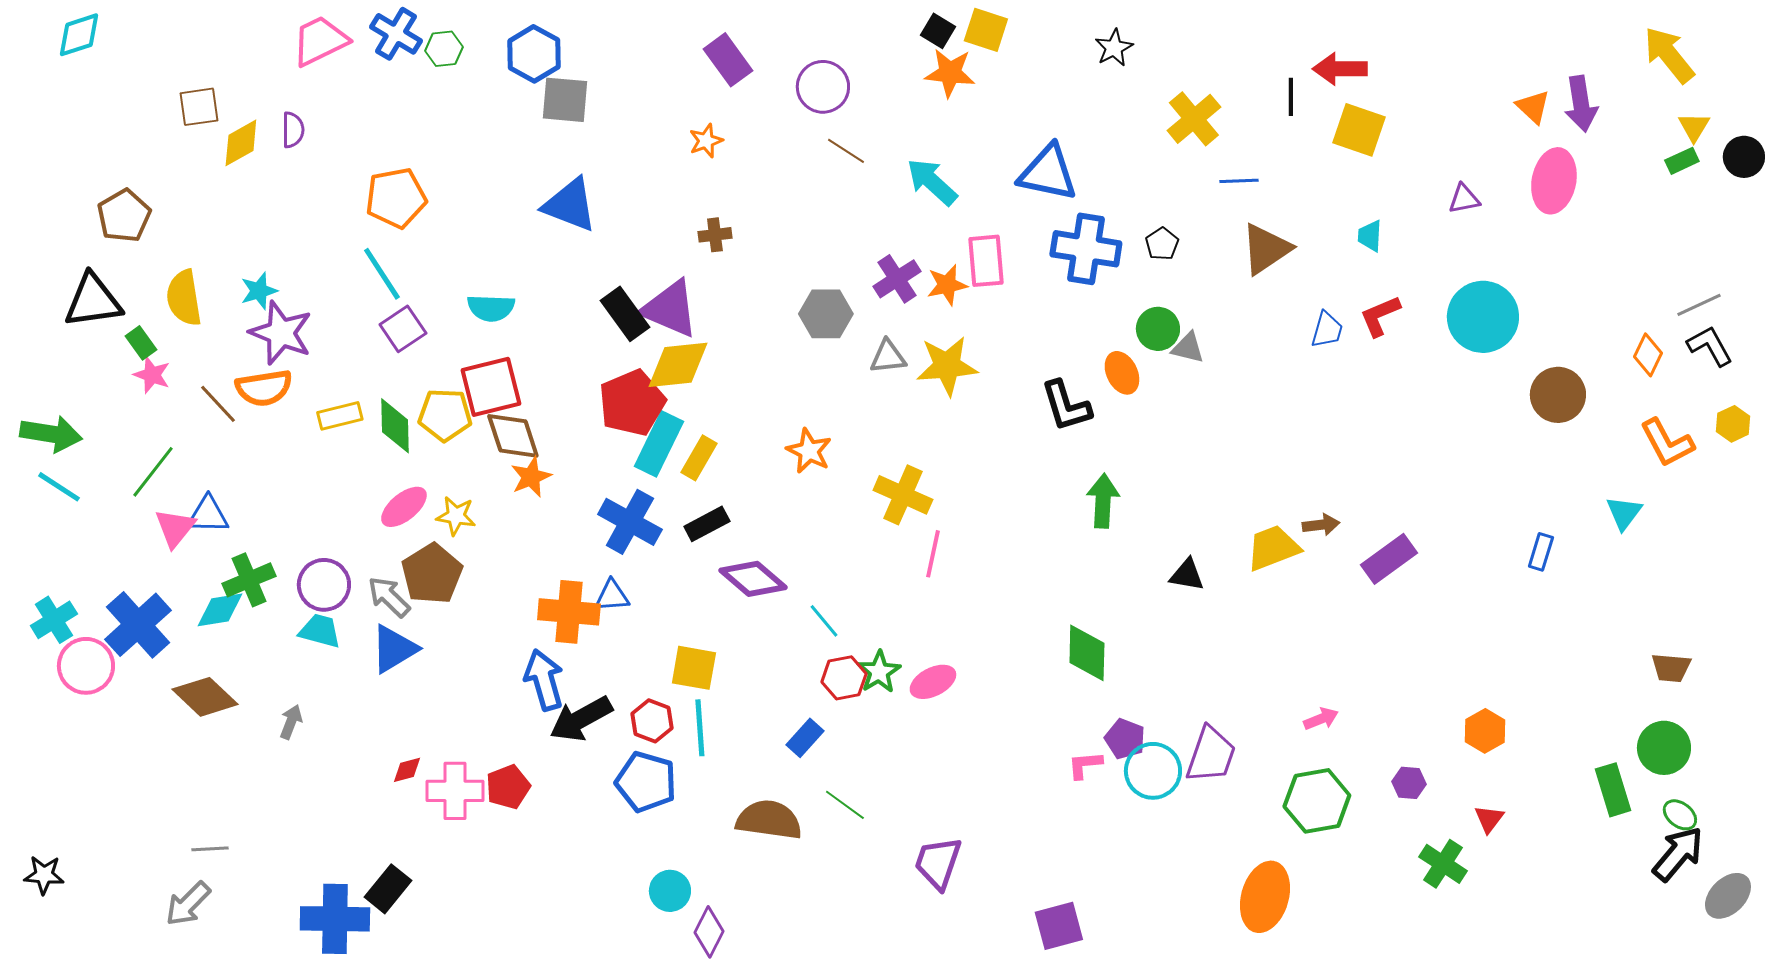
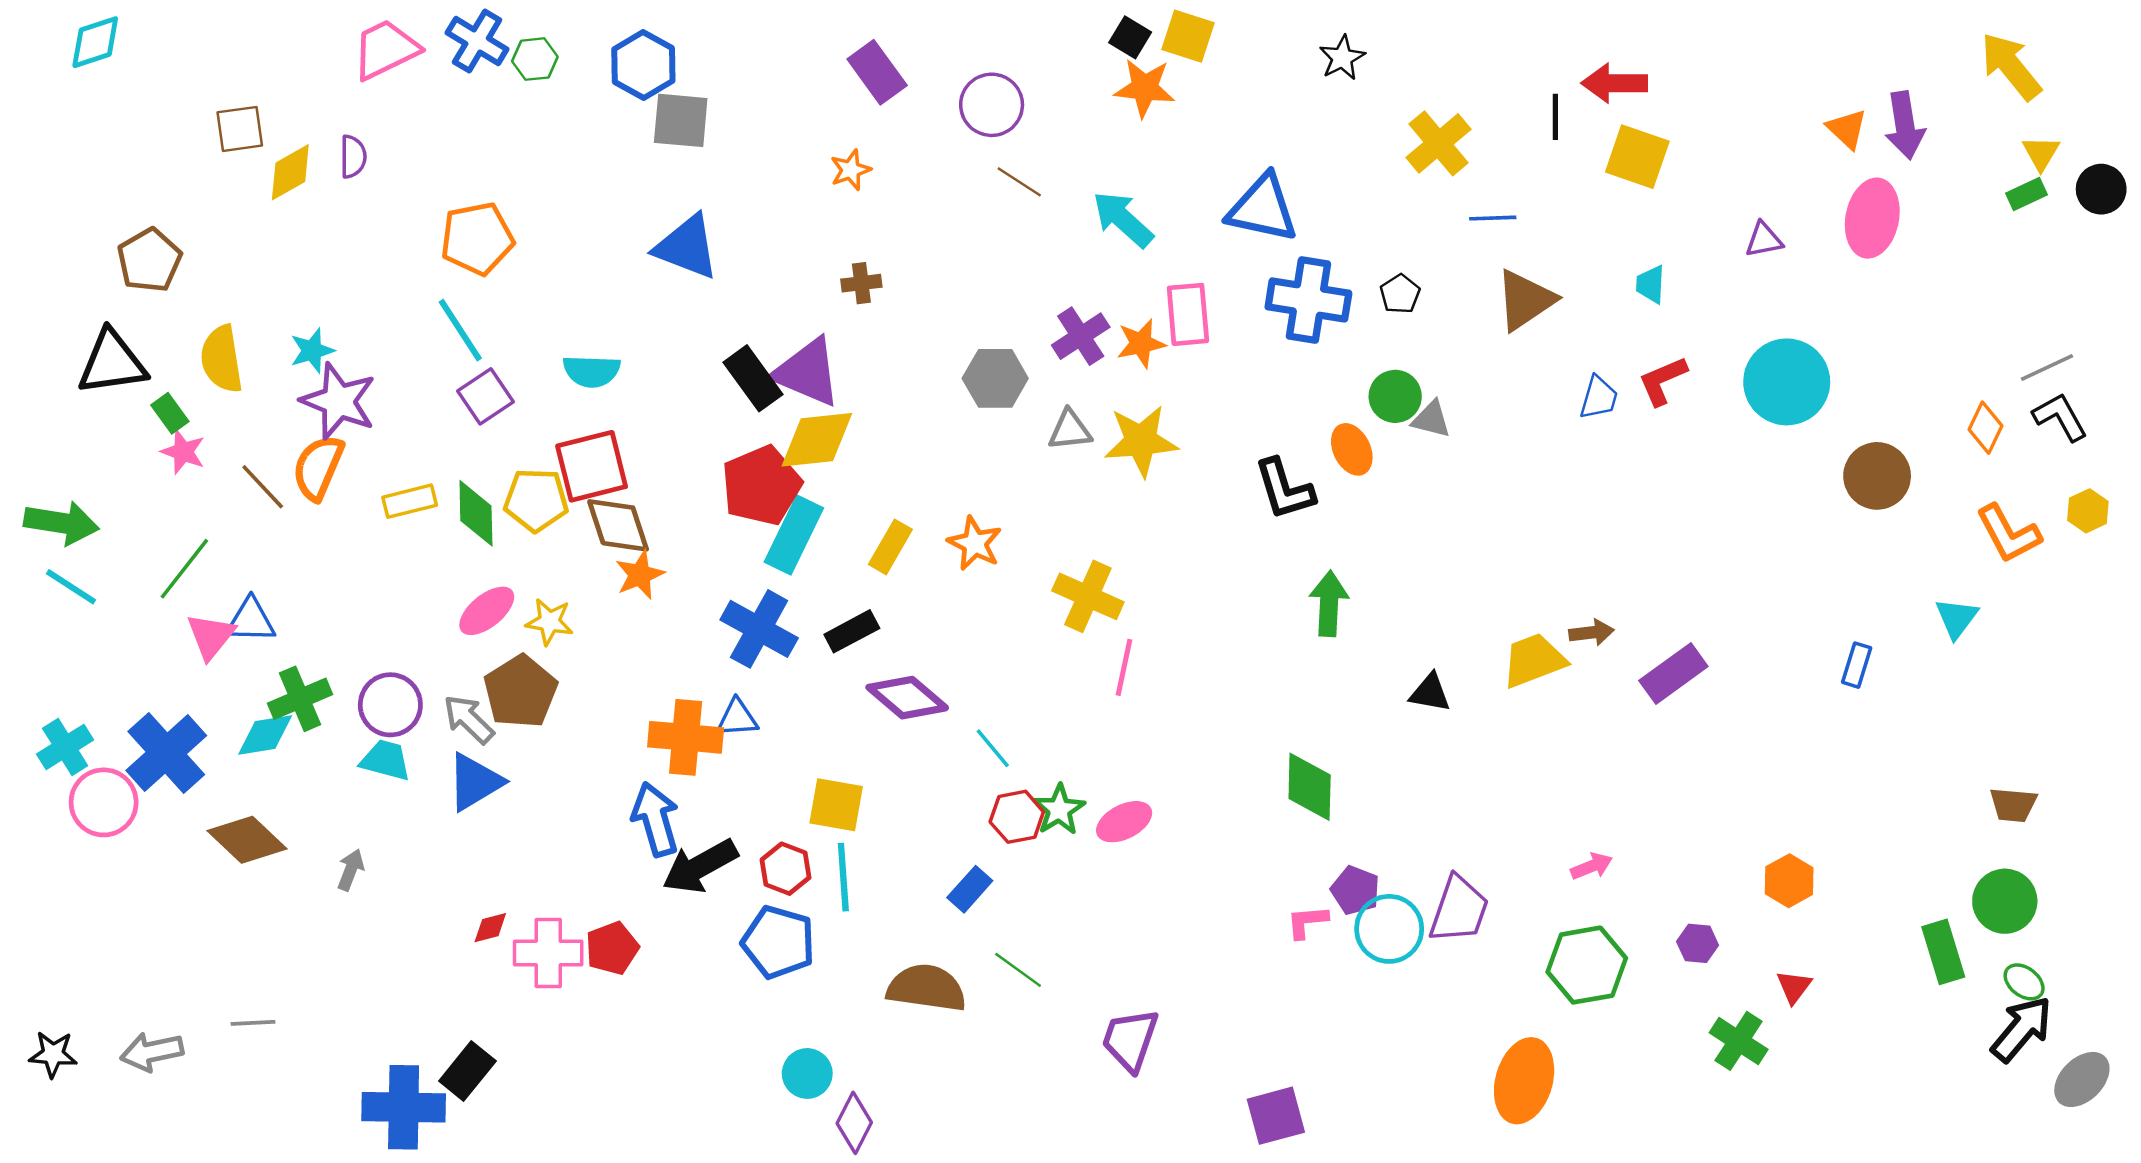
orange semicircle: (264, 388) -> (318, 467), turned 122
yellow rectangle: (699, 458) -> (890, 547), moved
gray arrow: (188, 904) -> (152, 1052), moved, turned 33

